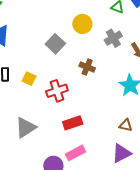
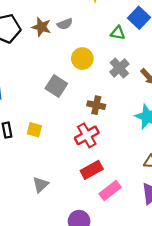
red cross: (57, 91) -> (87, 135), moved
gray triangle: (26, 128) -> (41, 185), size x0.7
pink rectangle: (76, 153) -> (110, 191), moved

